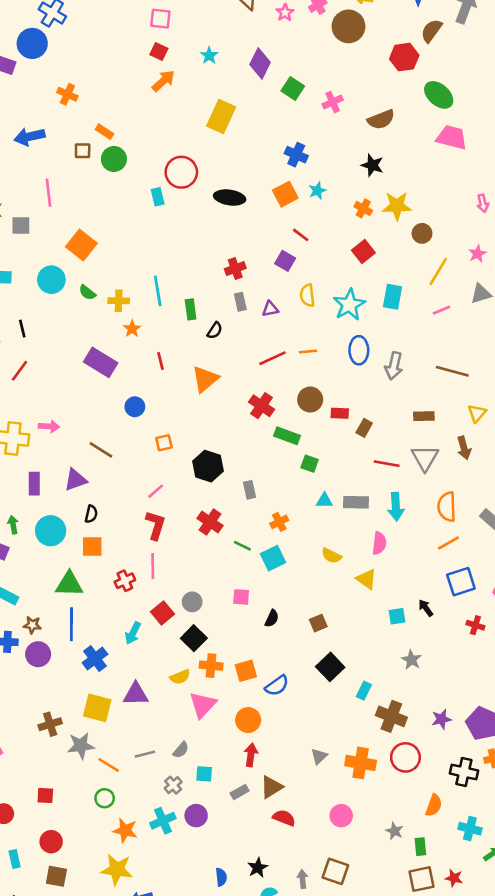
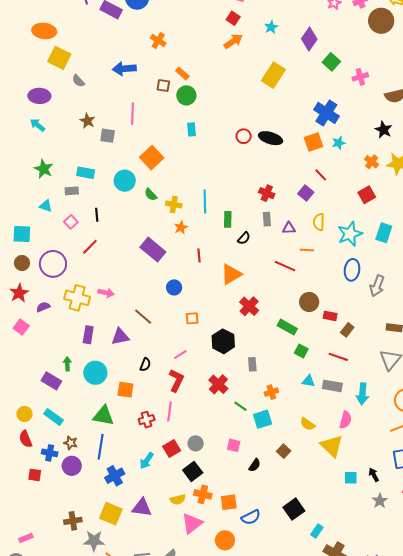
blue cross: (296, 155) -> (326, 113), size x1.4
red circle: (181, 172) -> (244, 136), moved, size x0.6
cyan rectangle: (158, 197) -> (192, 129), moved
red cross: (235, 269) -> (267, 193), turned 35
orange line: (308, 351) -> (307, 250), moved
red line: (273, 358) -> (285, 266), turned 40
red cross: (261, 406) -> (249, 306), moved
red line: (387, 464) -> (338, 357), moved
black semicircle: (91, 514) -> (145, 365), moved
yellow triangle: (366, 579) -> (332, 446), size x1.4
brown square: (318, 623) -> (284, 451), moved, turned -32
gray star: (411, 660) -> (380, 501), moved

